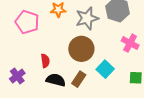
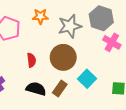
pink cross: (130, 43) -> (112, 42), moved
red semicircle: (45, 61) -> (31, 60), moved

